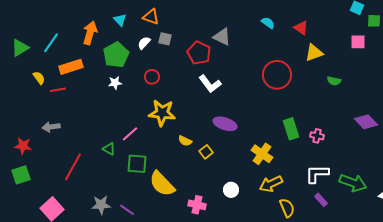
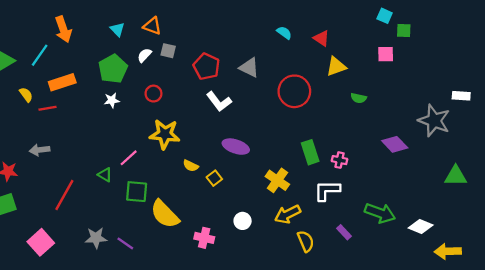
orange arrow: (90, 33) -> (63, 29), moved, turned 145
gray triangle: (222, 37) -> (249, 68), moved
white L-shape: (317, 174) -> (327, 190), moved

